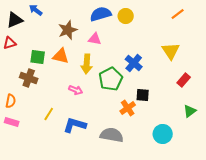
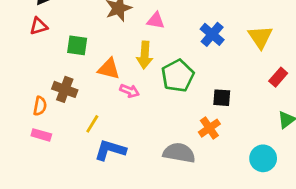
orange triangle: (61, 56) -> (109, 69), moved
blue cross: (134, 63) -> (212, 34), moved
brown cross: (29, 78) -> (65, 89), moved
orange cross: (128, 108) -> (209, 128), moved
blue L-shape: (75, 125) -> (110, 150), moved
cyan circle: (163, 134) -> (263, 158), moved

